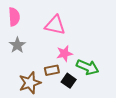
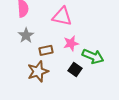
brown rectangle: (52, 70) -> (46, 50), moved

